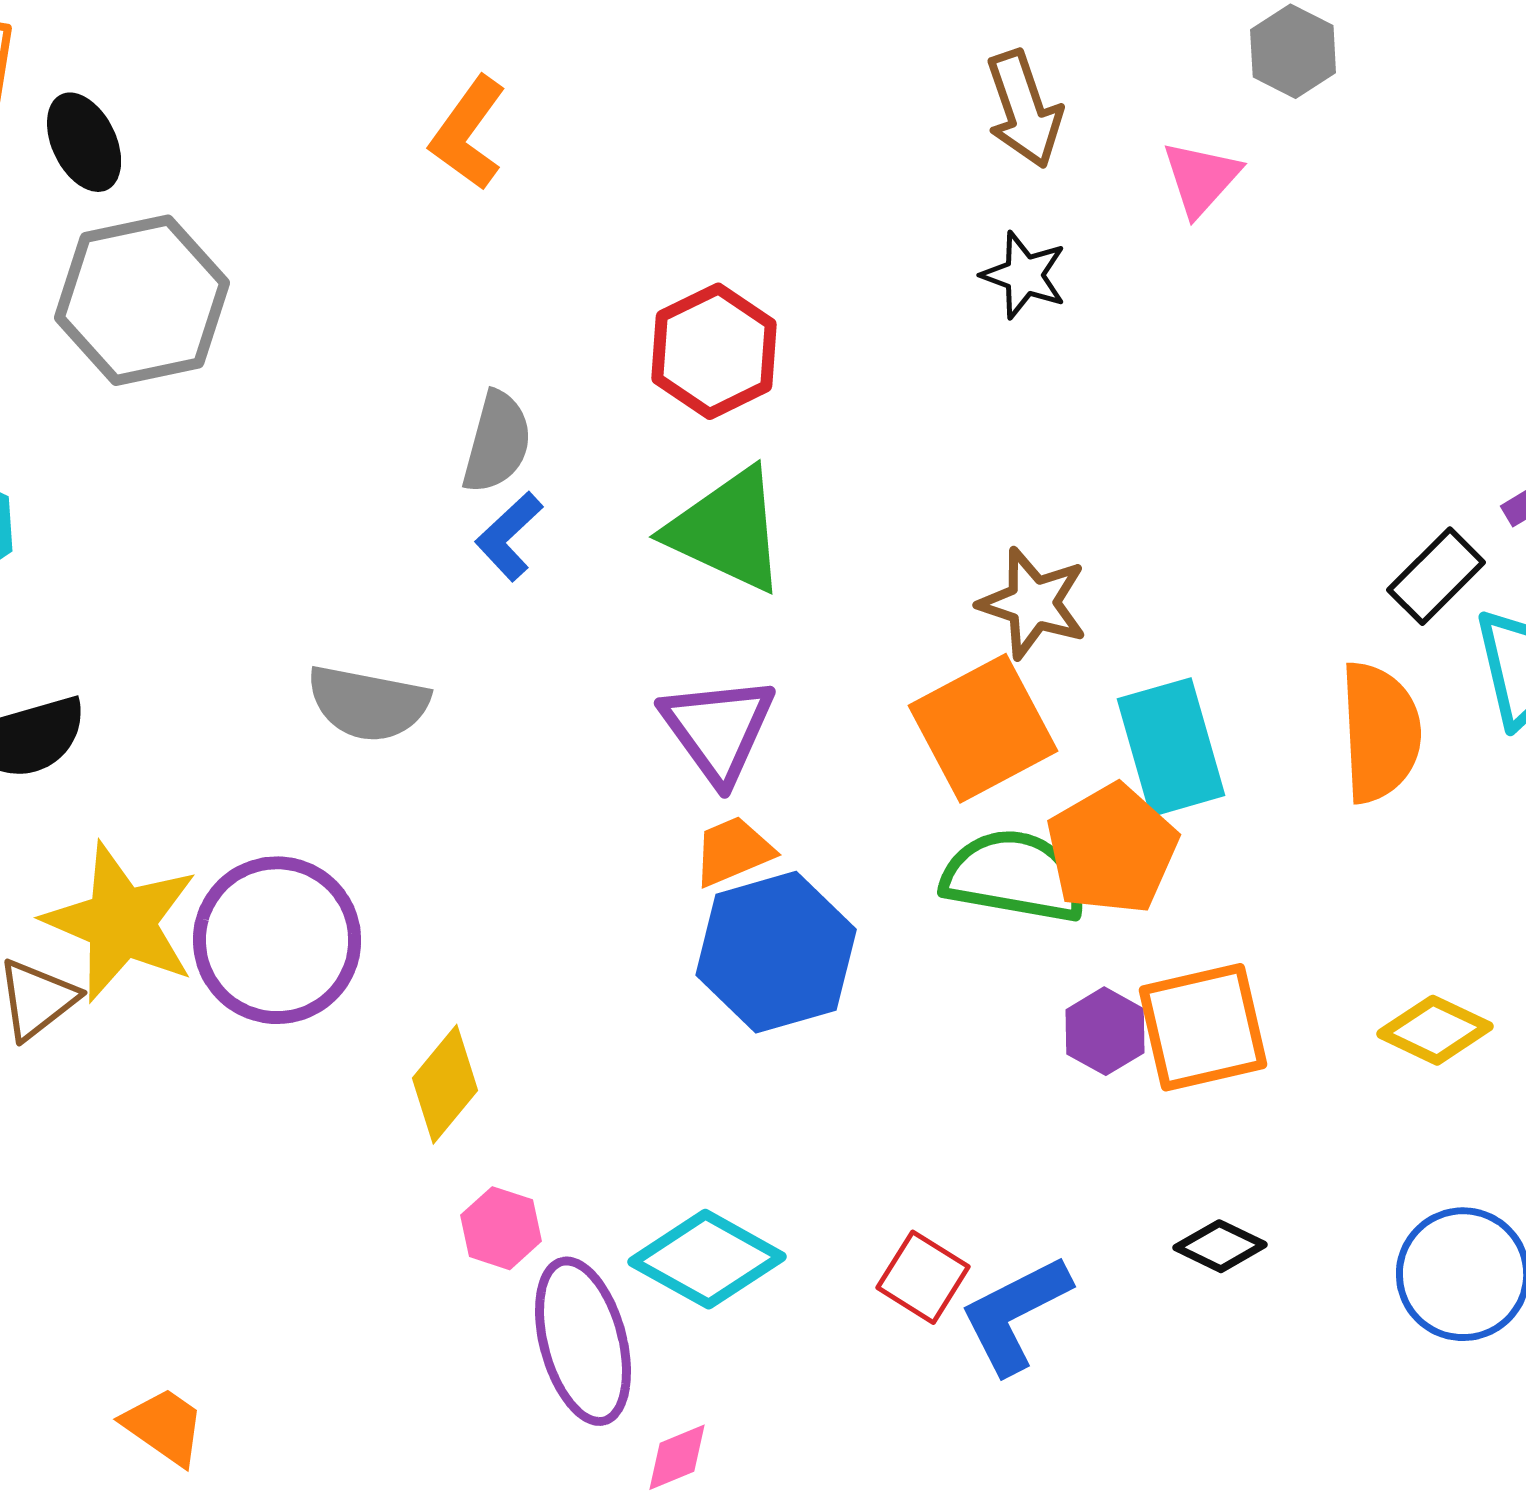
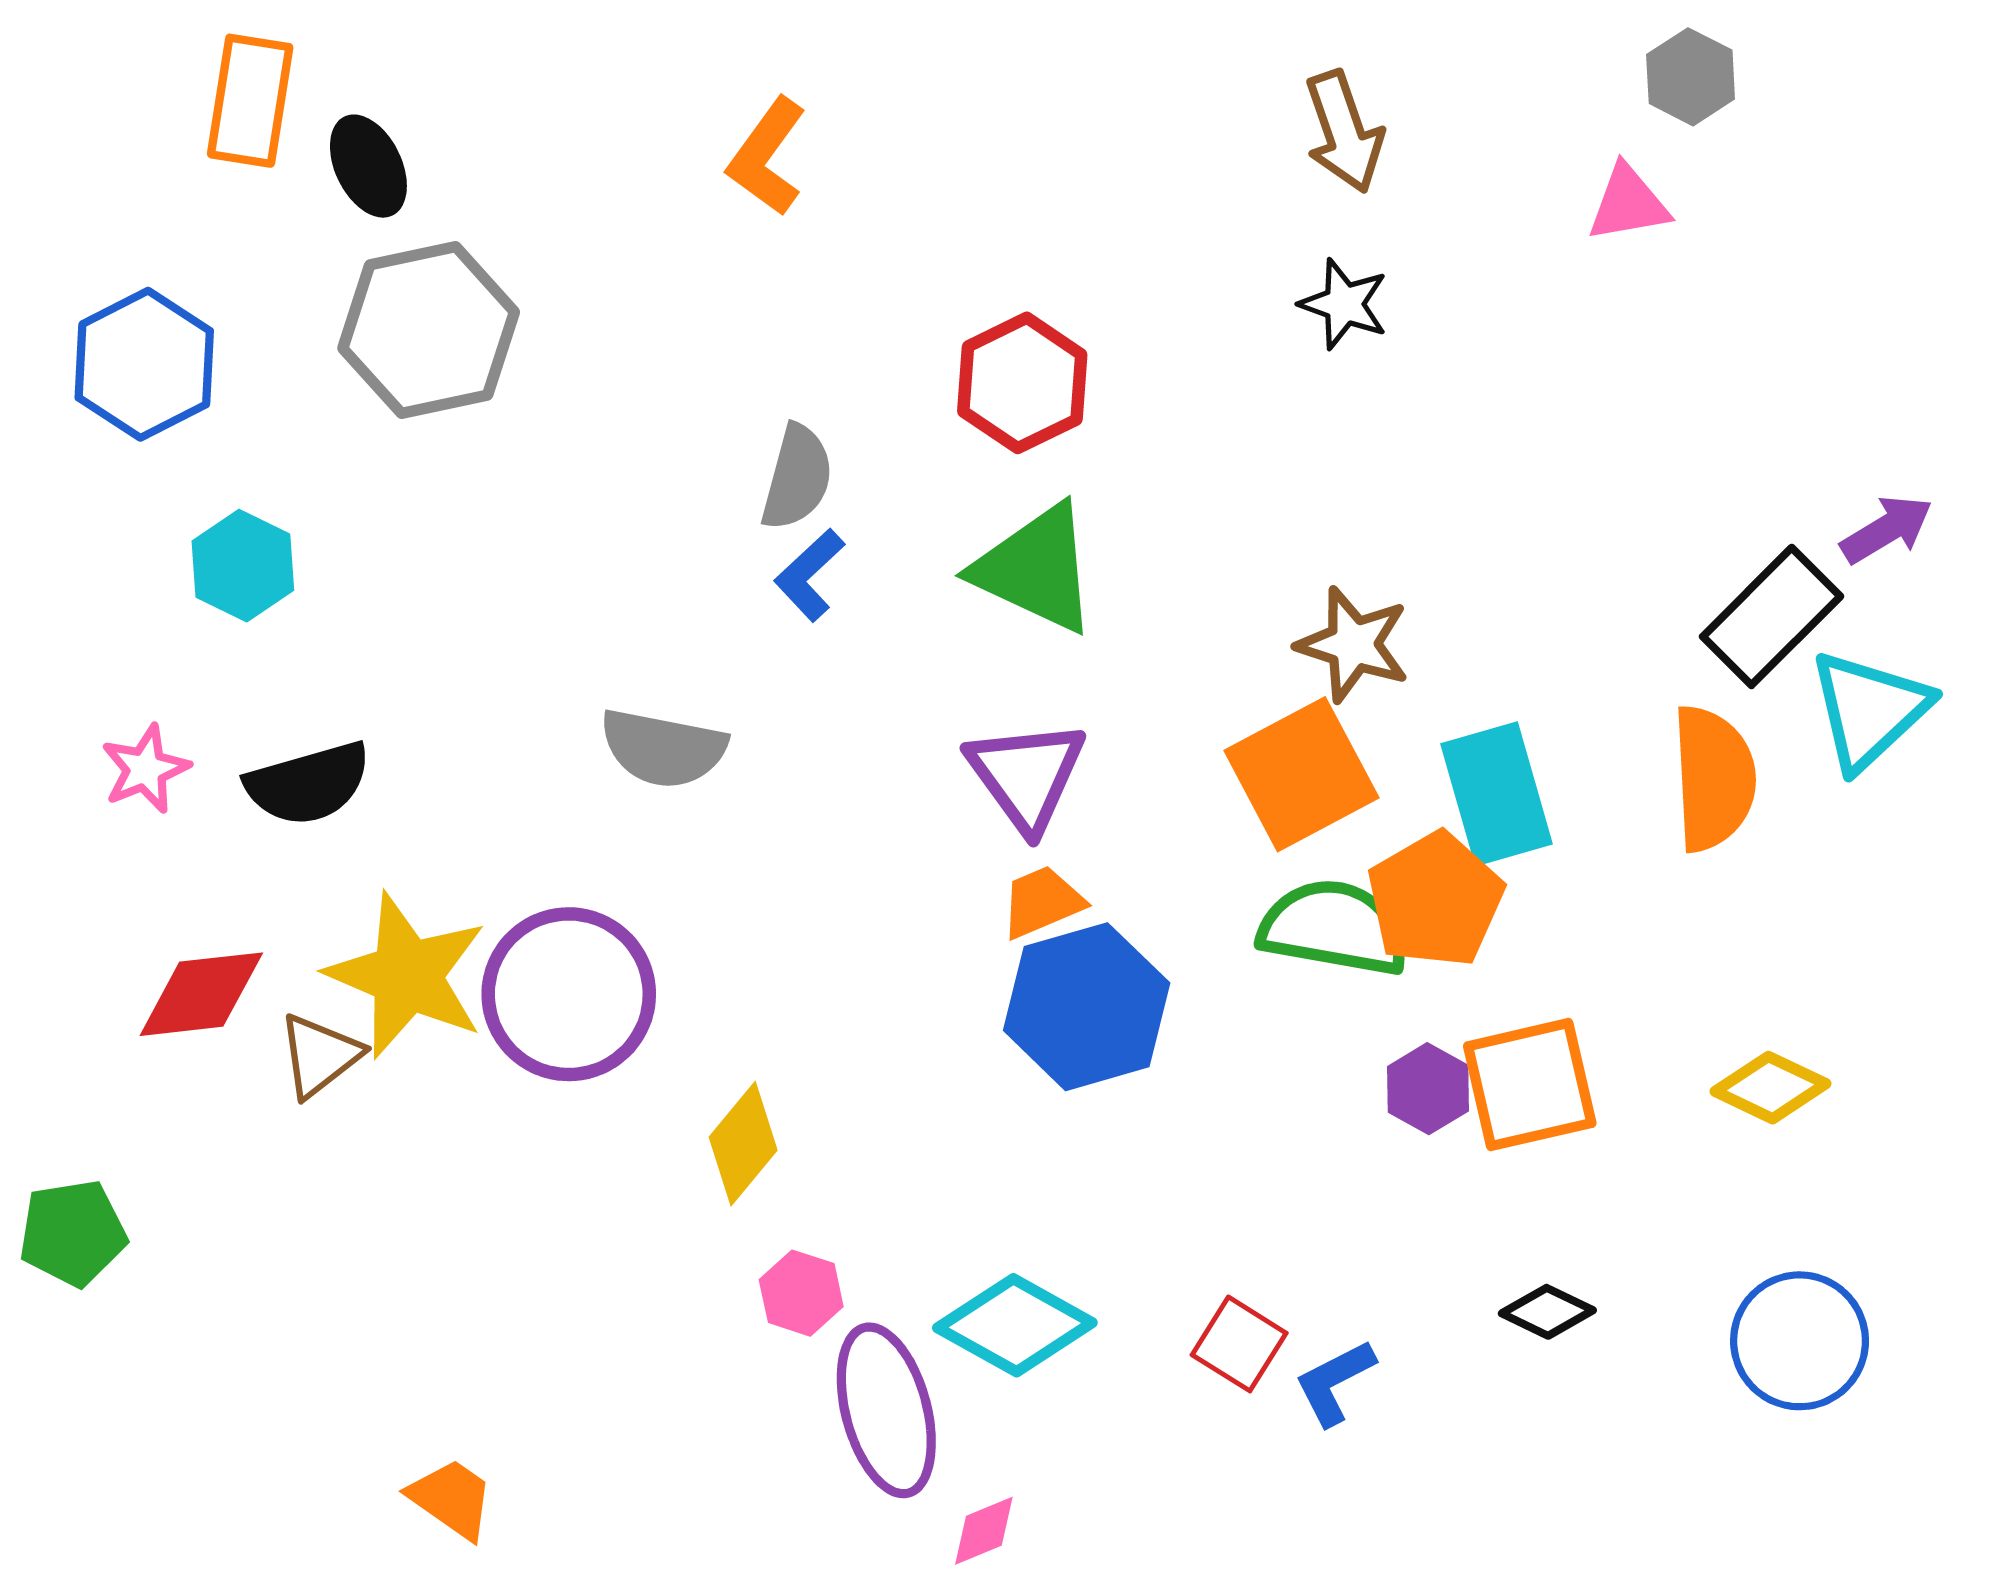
gray hexagon: (1293, 51) -> (1691, 77), moved
pink triangle: (1201, 178) -> (1628, 203), moved, turned 38
black rectangle: (1436, 576) -> (1772, 616), size x1.4
blue L-shape: (1015, 1314) -> (1335, 1382), size x0.7

